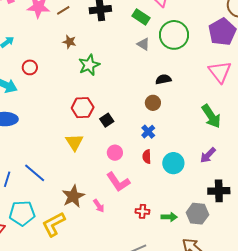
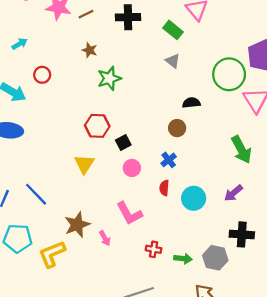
green circle: (174, 35) -> (229, 74), moved
pink circle: (115, 153) -> (132, 168), moved

